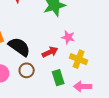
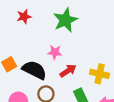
pink star: (68, 37) -> (55, 52), moved

